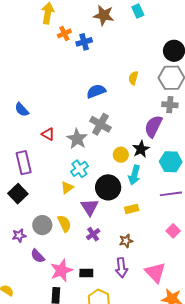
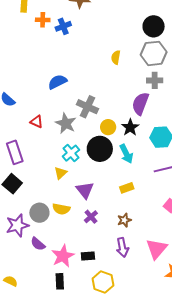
orange cross: (64, 33) -> (43, 20), turned 32
blue semicircle: (96, 91) -> (57, 82), moved
yellow circle: (121, 155) -> (108, 127), moved
cyan arrow: (134, 175) -> (126, 154), turned -36
black circle: (108, 187) -> (100, 149), moved
yellow semicircle: (64, 224) -> (61, 209), turned 132
purple star: (19, 236) -> (17, 225), size x1.6
pink triangle: (155, 272) -> (157, 249), turned 30

